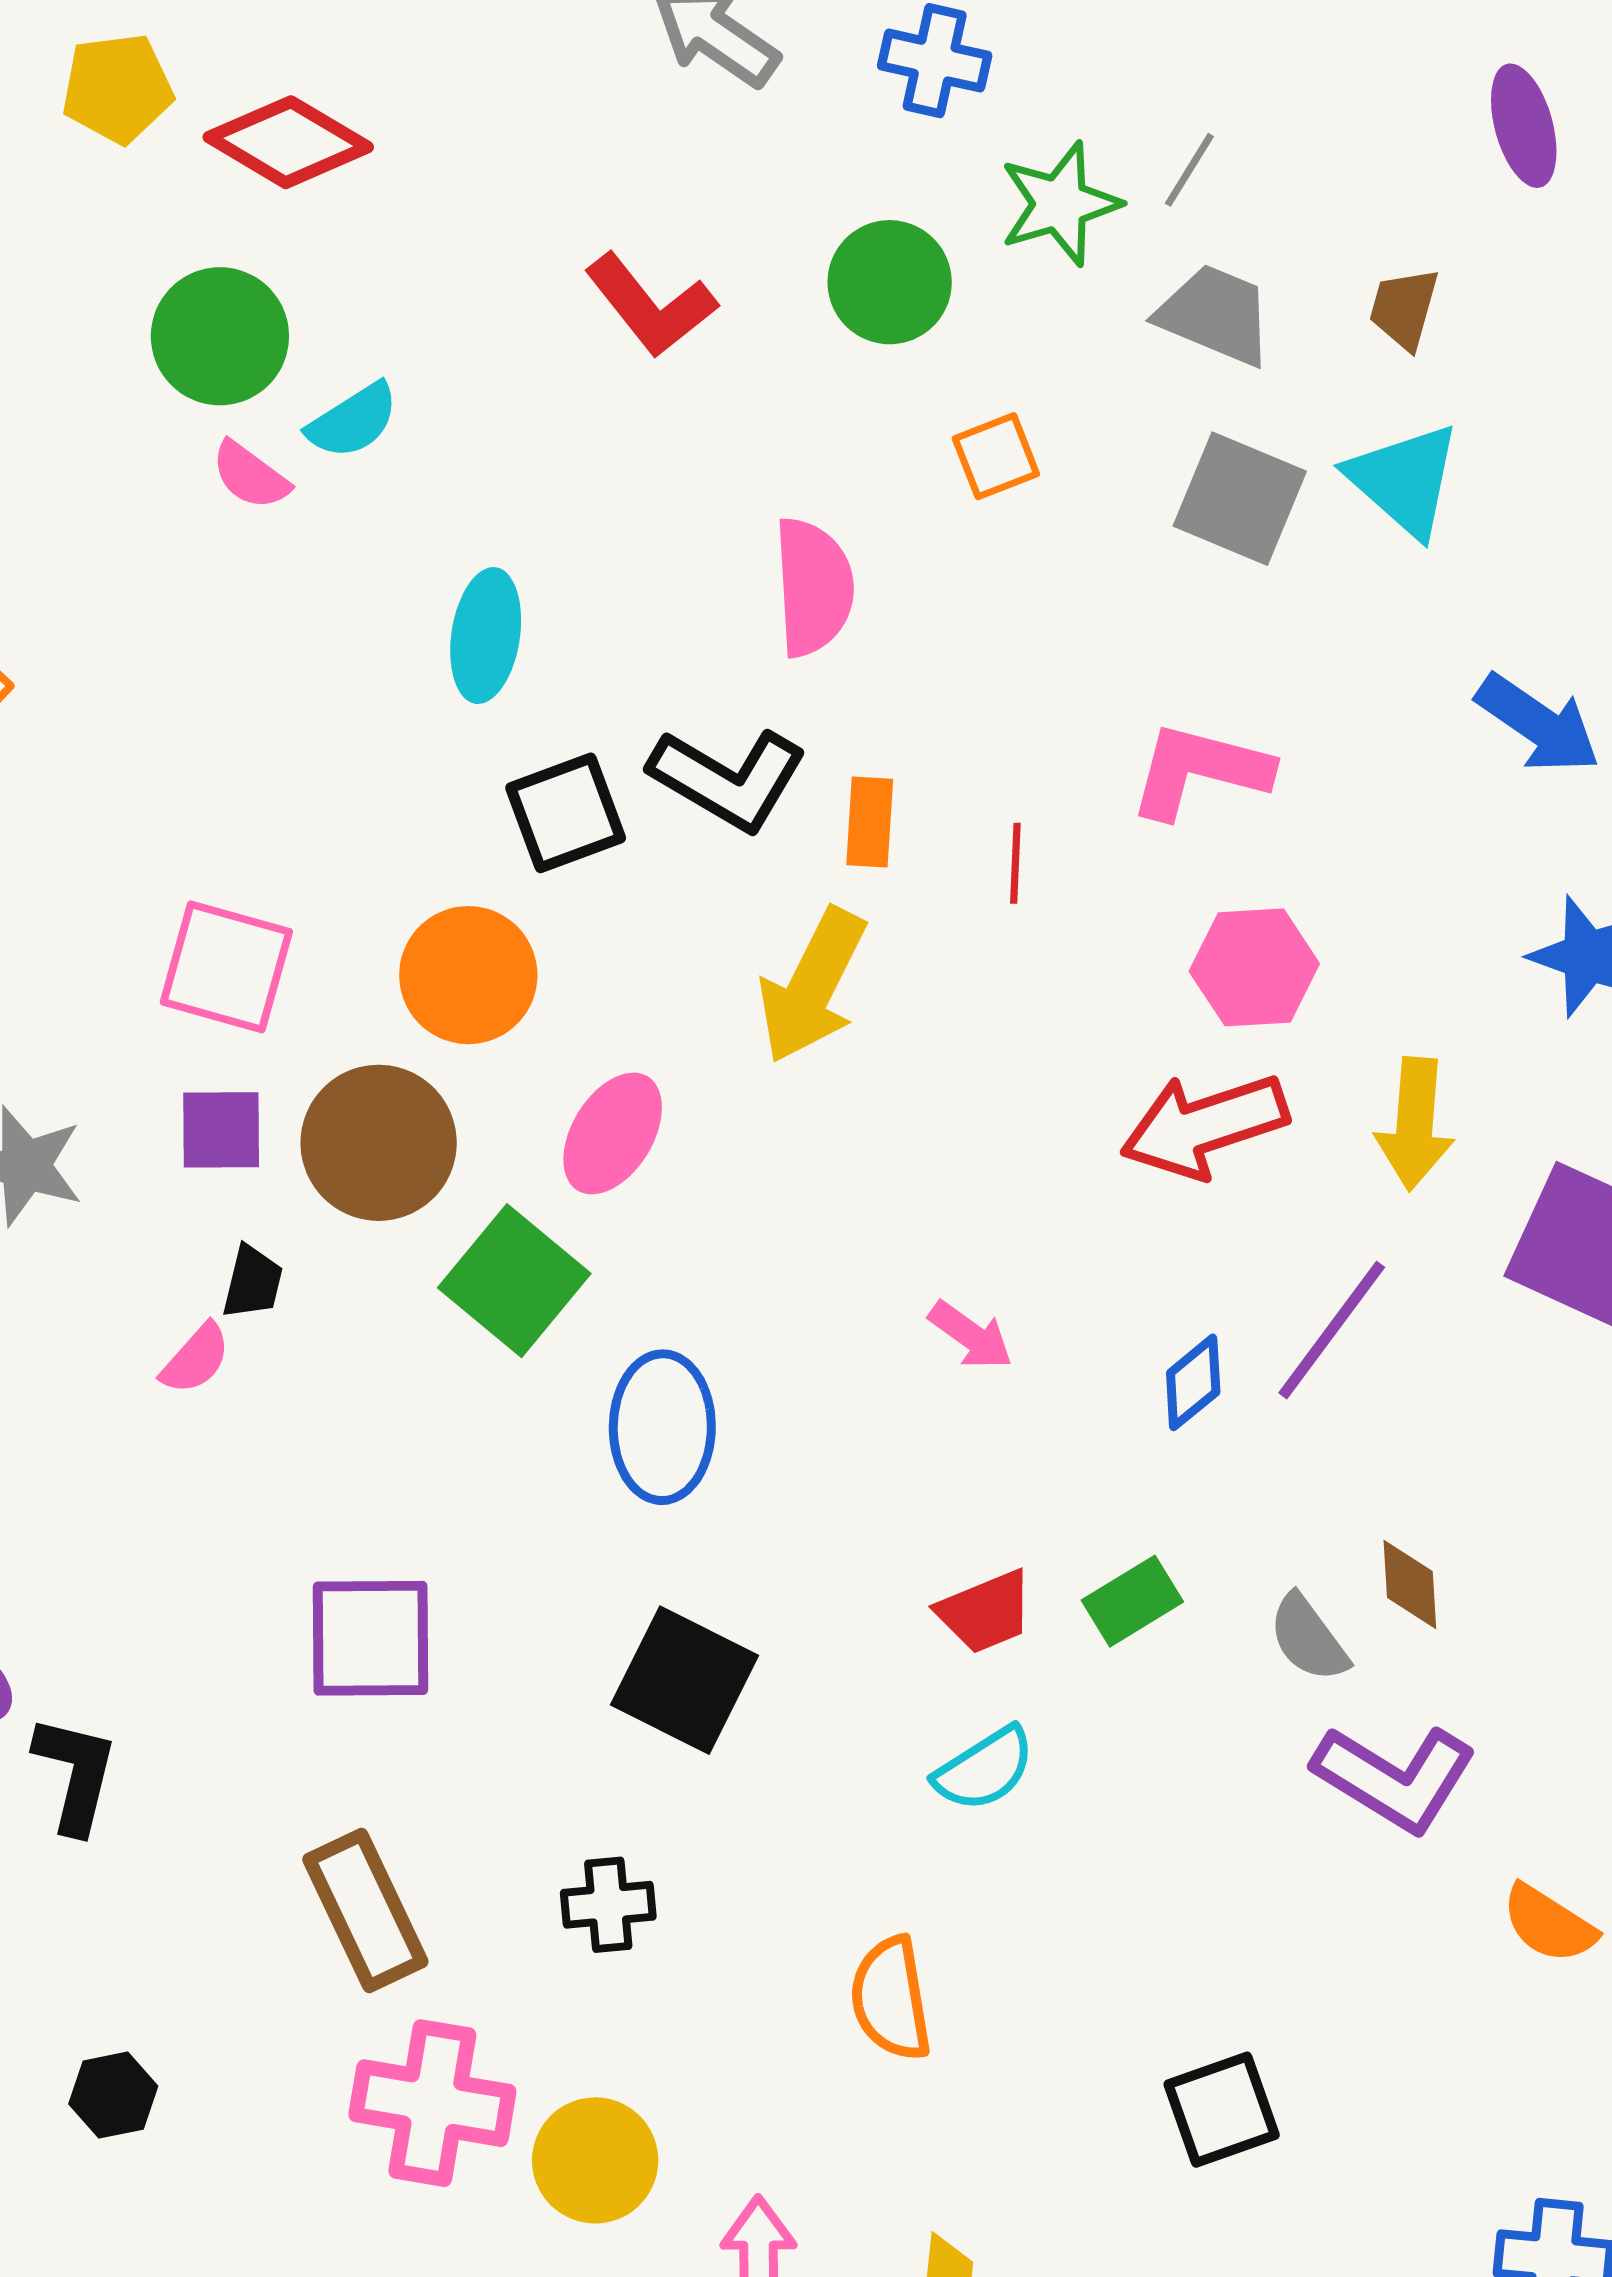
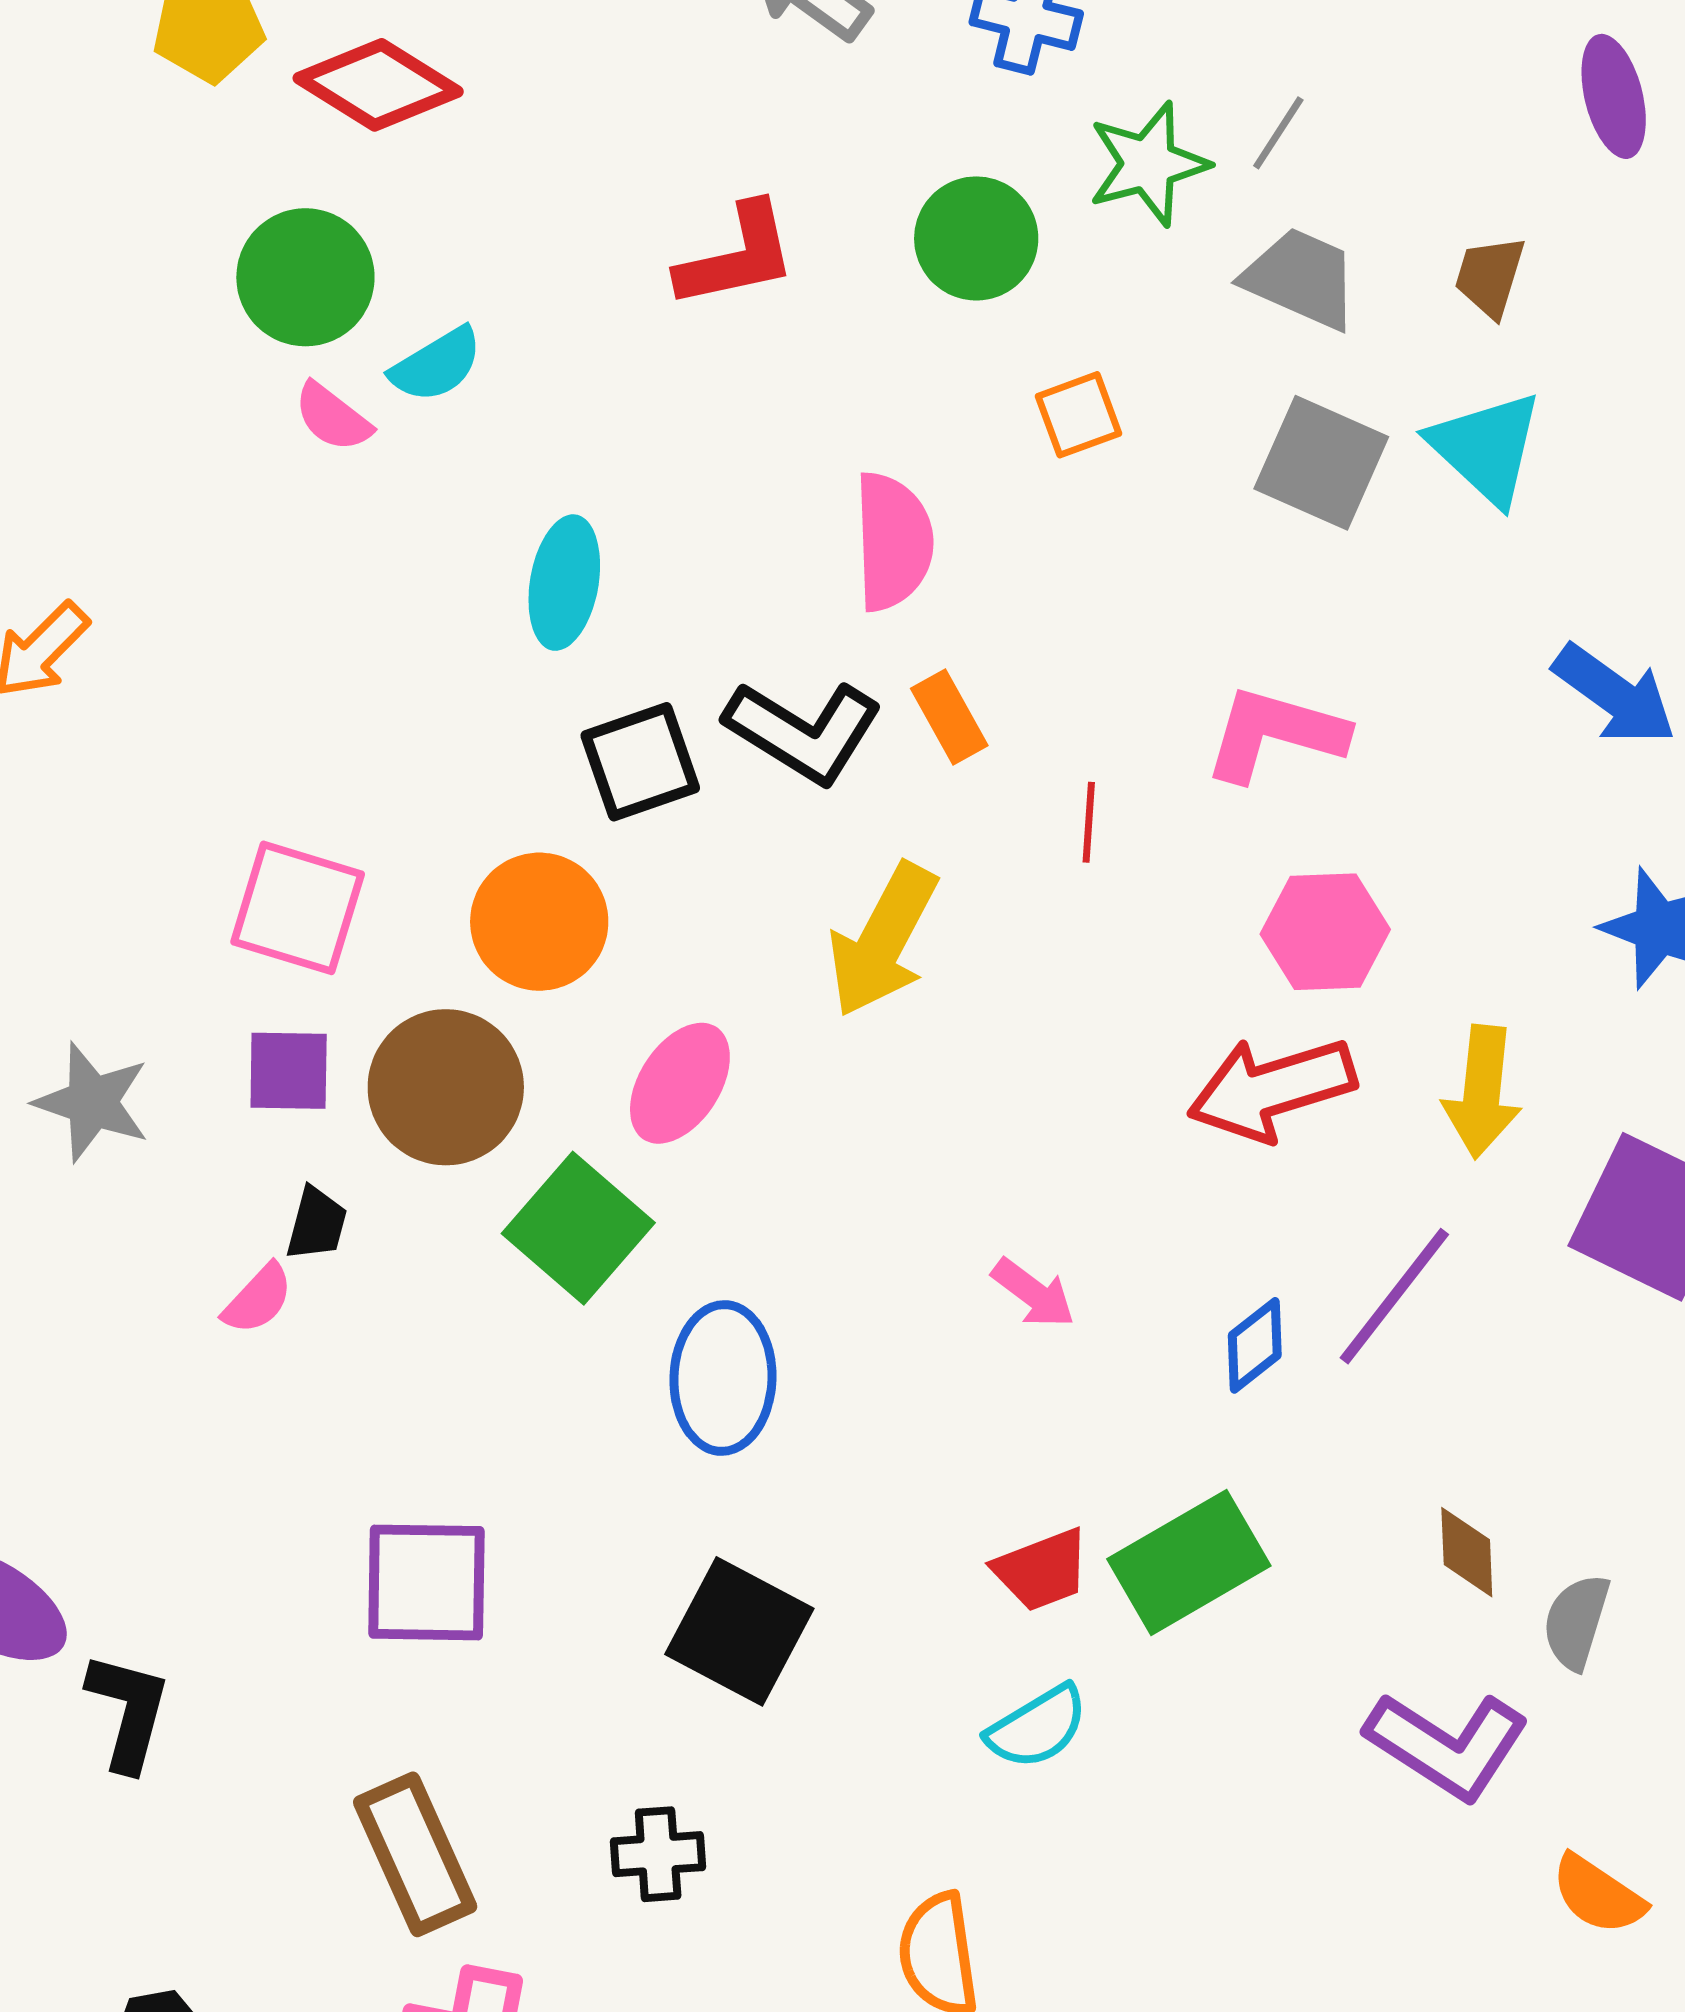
red L-shape: (651, 305) -> (737, 256), turned -65
orange rectangle: (870, 822) -> (949, 717), moved, turned -34
green rectangle: (1132, 1601) -> (1189, 1562), size x1.6
gray semicircle: (1308, 1638) -> (1576, 1622), moved, turned 52

